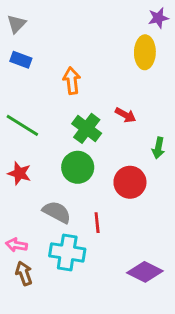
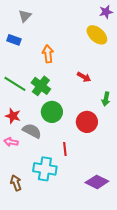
gray triangle: (16, 24) -> (25, 16), moved
yellow ellipse: (145, 52) -> (97, 35), turned -50
green cross: (87, 128) -> (41, 86), moved
gray semicircle: (57, 212) -> (32, 131), moved
pink arrow: (16, 245) -> (11, 142), moved

